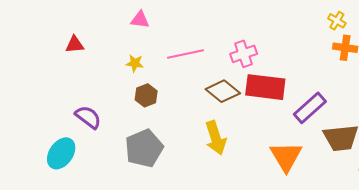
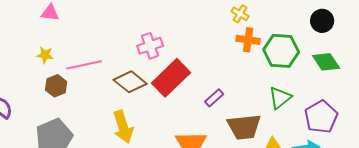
pink line: (186, 54) -> (84, 65), moved
red rectangle: (265, 87) -> (171, 78), turned -51
purple rectangle: (310, 108) -> (214, 98), size x0.6

